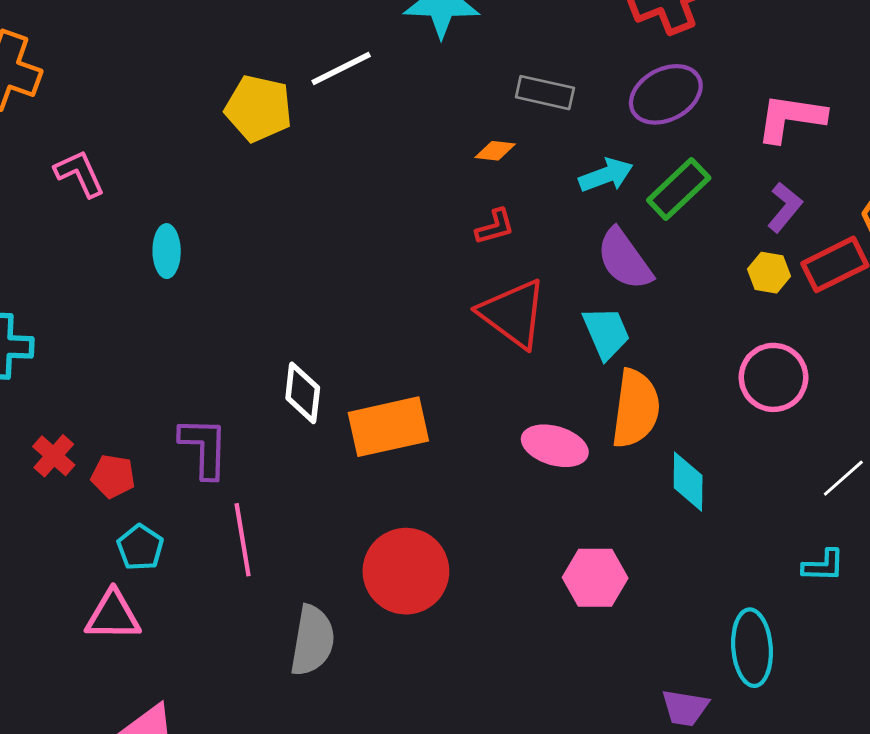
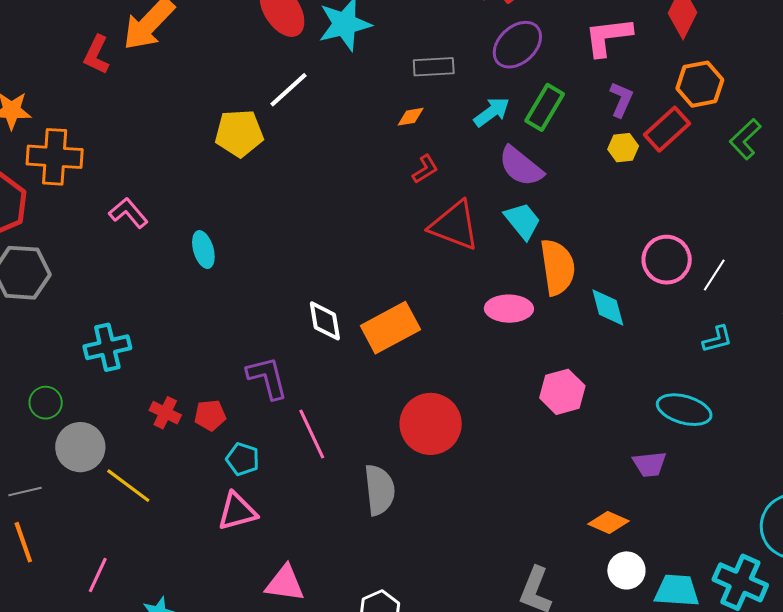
pink circle: (774, 377) -> (667, 260), moved
cyan ellipse: (752, 648) -> (684, 410), turned -54

